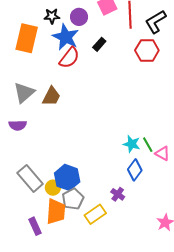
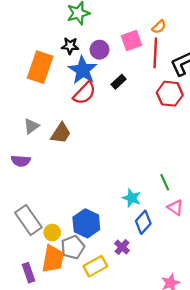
gray triangle: (24, 93) -> (31, 126), size x0.7
cyan star: (132, 144) -> (132, 198), moved
green line: (148, 145) -> (165, 182), moved
blue hexagon: (67, 177) -> (86, 223), moved

